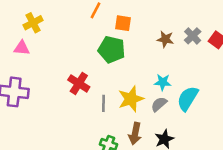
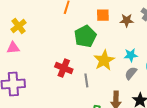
orange square: (123, 23) -> (103, 15), moved
green pentagon: (112, 50) -> (85, 36), turned -30
yellow star: (131, 99) -> (104, 60), moved

